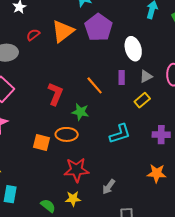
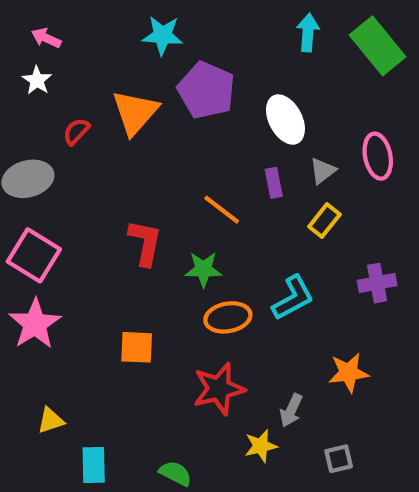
orange ellipse: (67, 134) -> (228, 317), moved
orange star: (157, 173) -> (349, 373), moved
yellow star: (73, 199) -> (261, 446), moved

